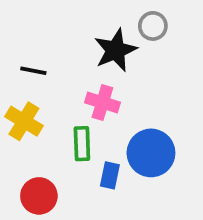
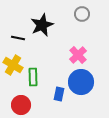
black star: (116, 50) -> (42, 25), moved
pink cross: (102, 103) -> (78, 55), moved, turned 30
green rectangle: (82, 144) -> (33, 77), moved

